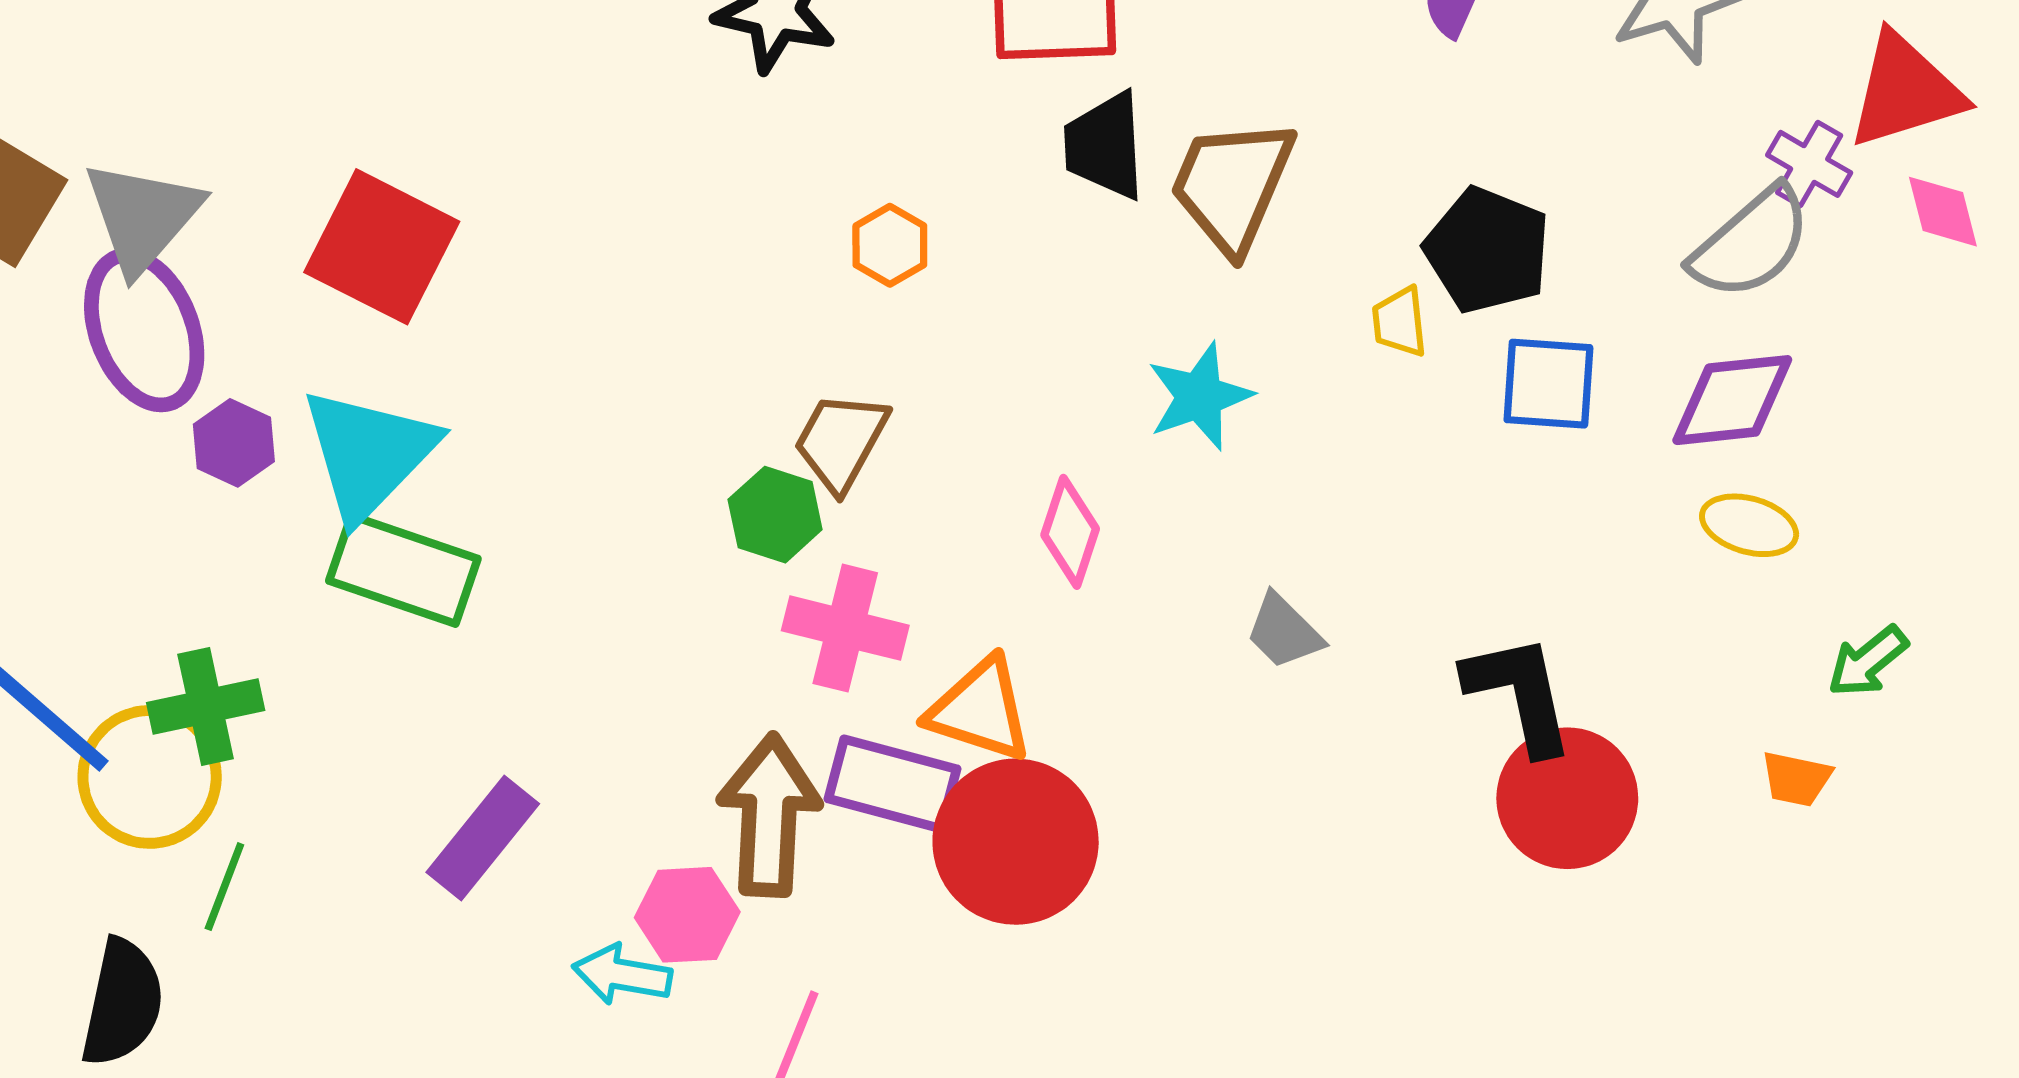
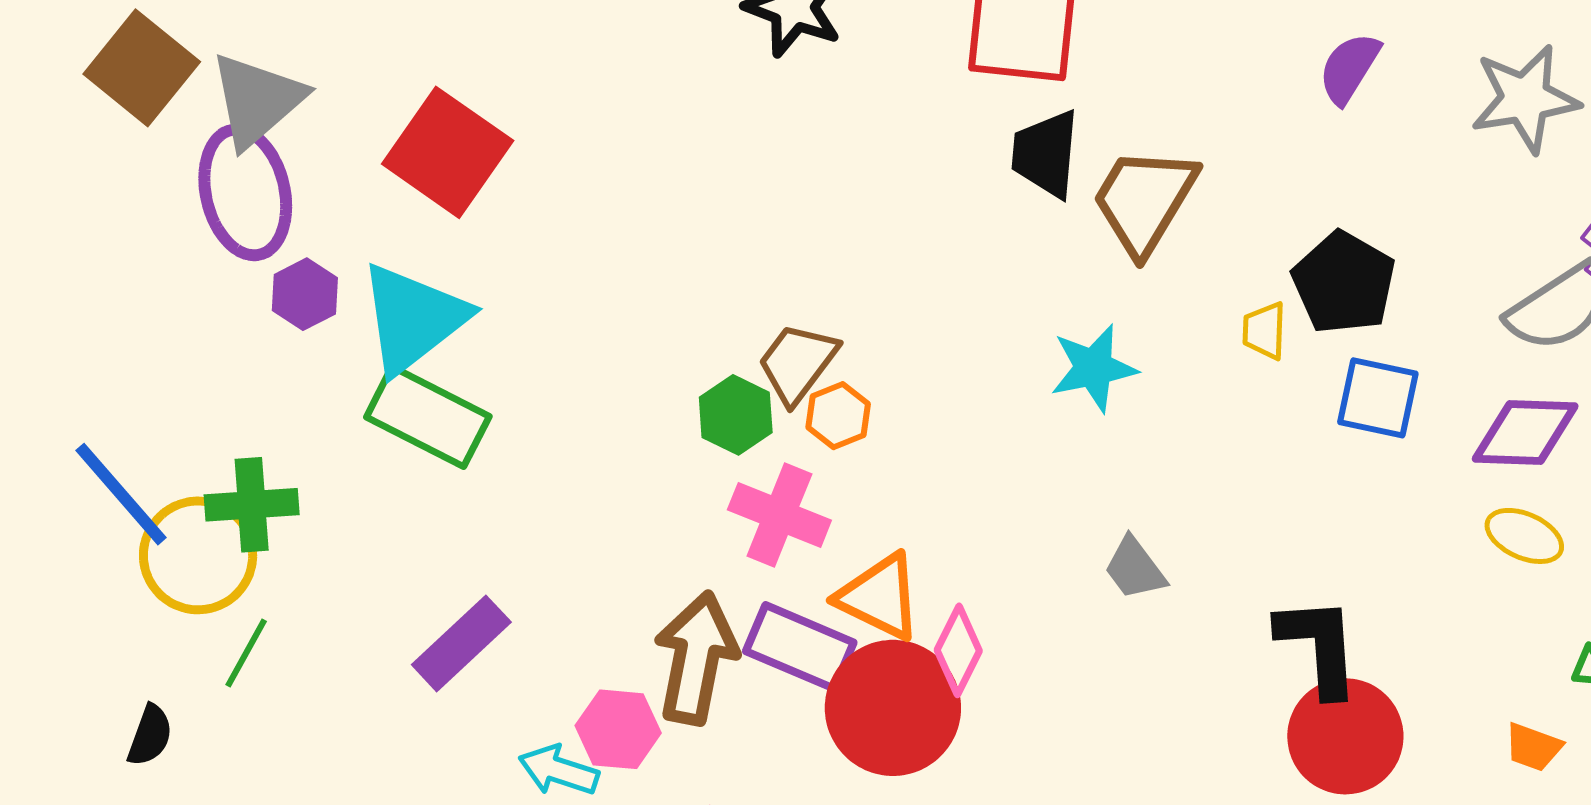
orange hexagon: (890, 245) -> (838, 416), moved
pink diamond: (1070, 532) -> (958, 650), moved
black semicircle: (122, 1003) -> (150, 735), size x0.6

